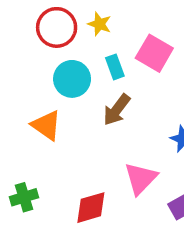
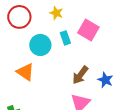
red circle: (57, 27) -> (19, 17), moved
brown arrow: (117, 110) -> (80, 75), moved

